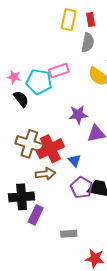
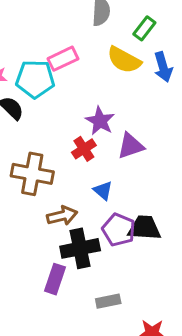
purple star: (78, 115) -> (100, 121), turned -30
red cross: (50, 149) -> (84, 149), moved, size x0.6
black cross: (22, 197) -> (80, 248), moved

